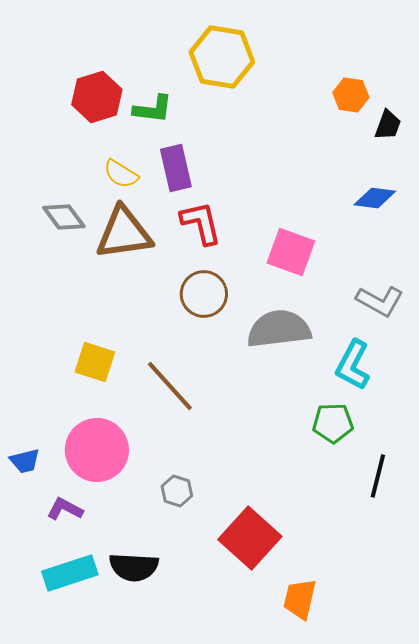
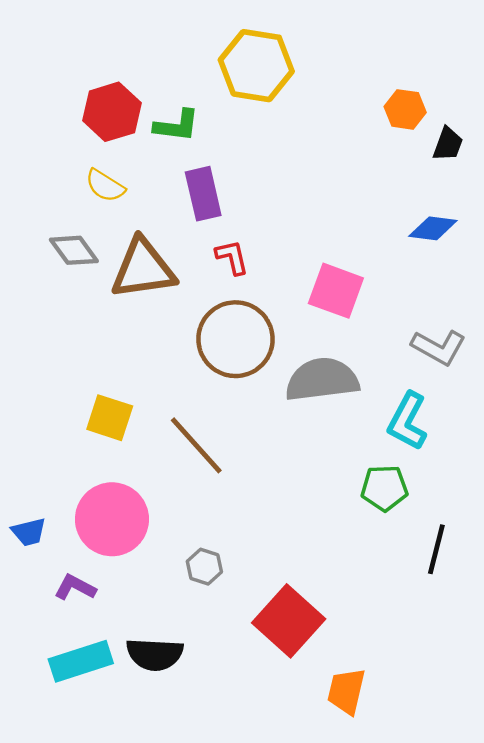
yellow semicircle: (121, 174) -> (105, 186), moved
red L-shape: (201, 223) -> (232, 257), size x0.7
brown circle: (204, 294) -> (236, 339), size x1.4

